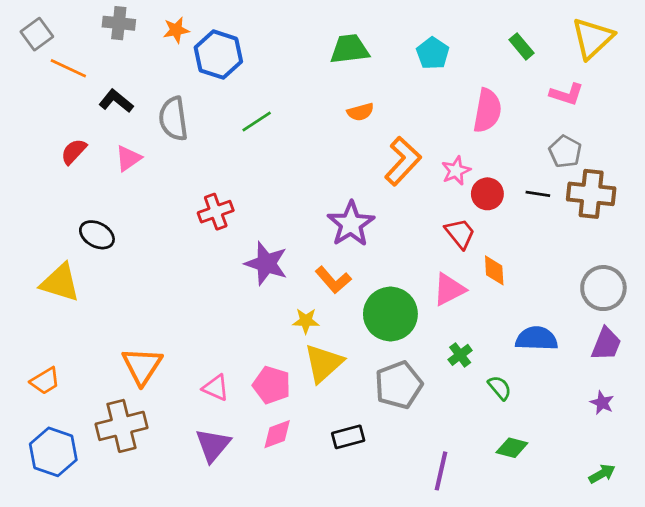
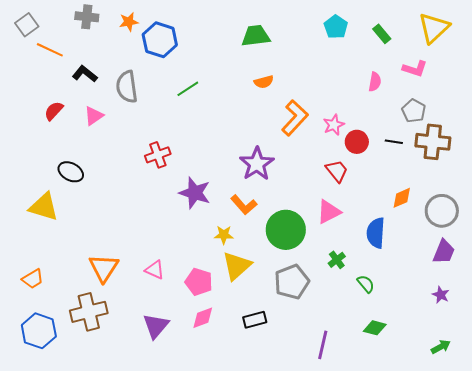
cyan pentagon: (433, 53) -> (336, 27), moved
pink semicircle: (487, 111) -> (375, 82), moved, size x0.6
orange diamond: (494, 270) -> (402, 198), moved, turned 70
blue semicircle: (537, 339) -> (376, 233), moved, turned -88
pink triangle: (216, 388) -> (155, 270), moved

